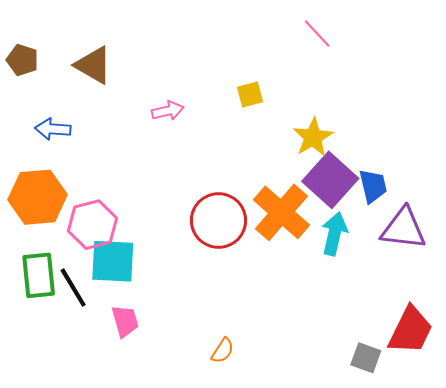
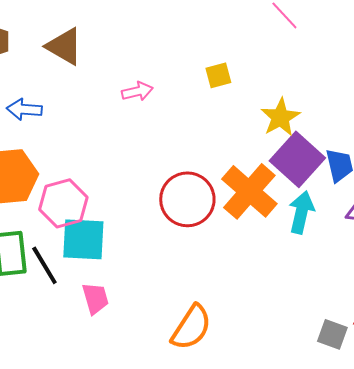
orange semicircle: (223, 351) -> (191, 327), size x1.8

